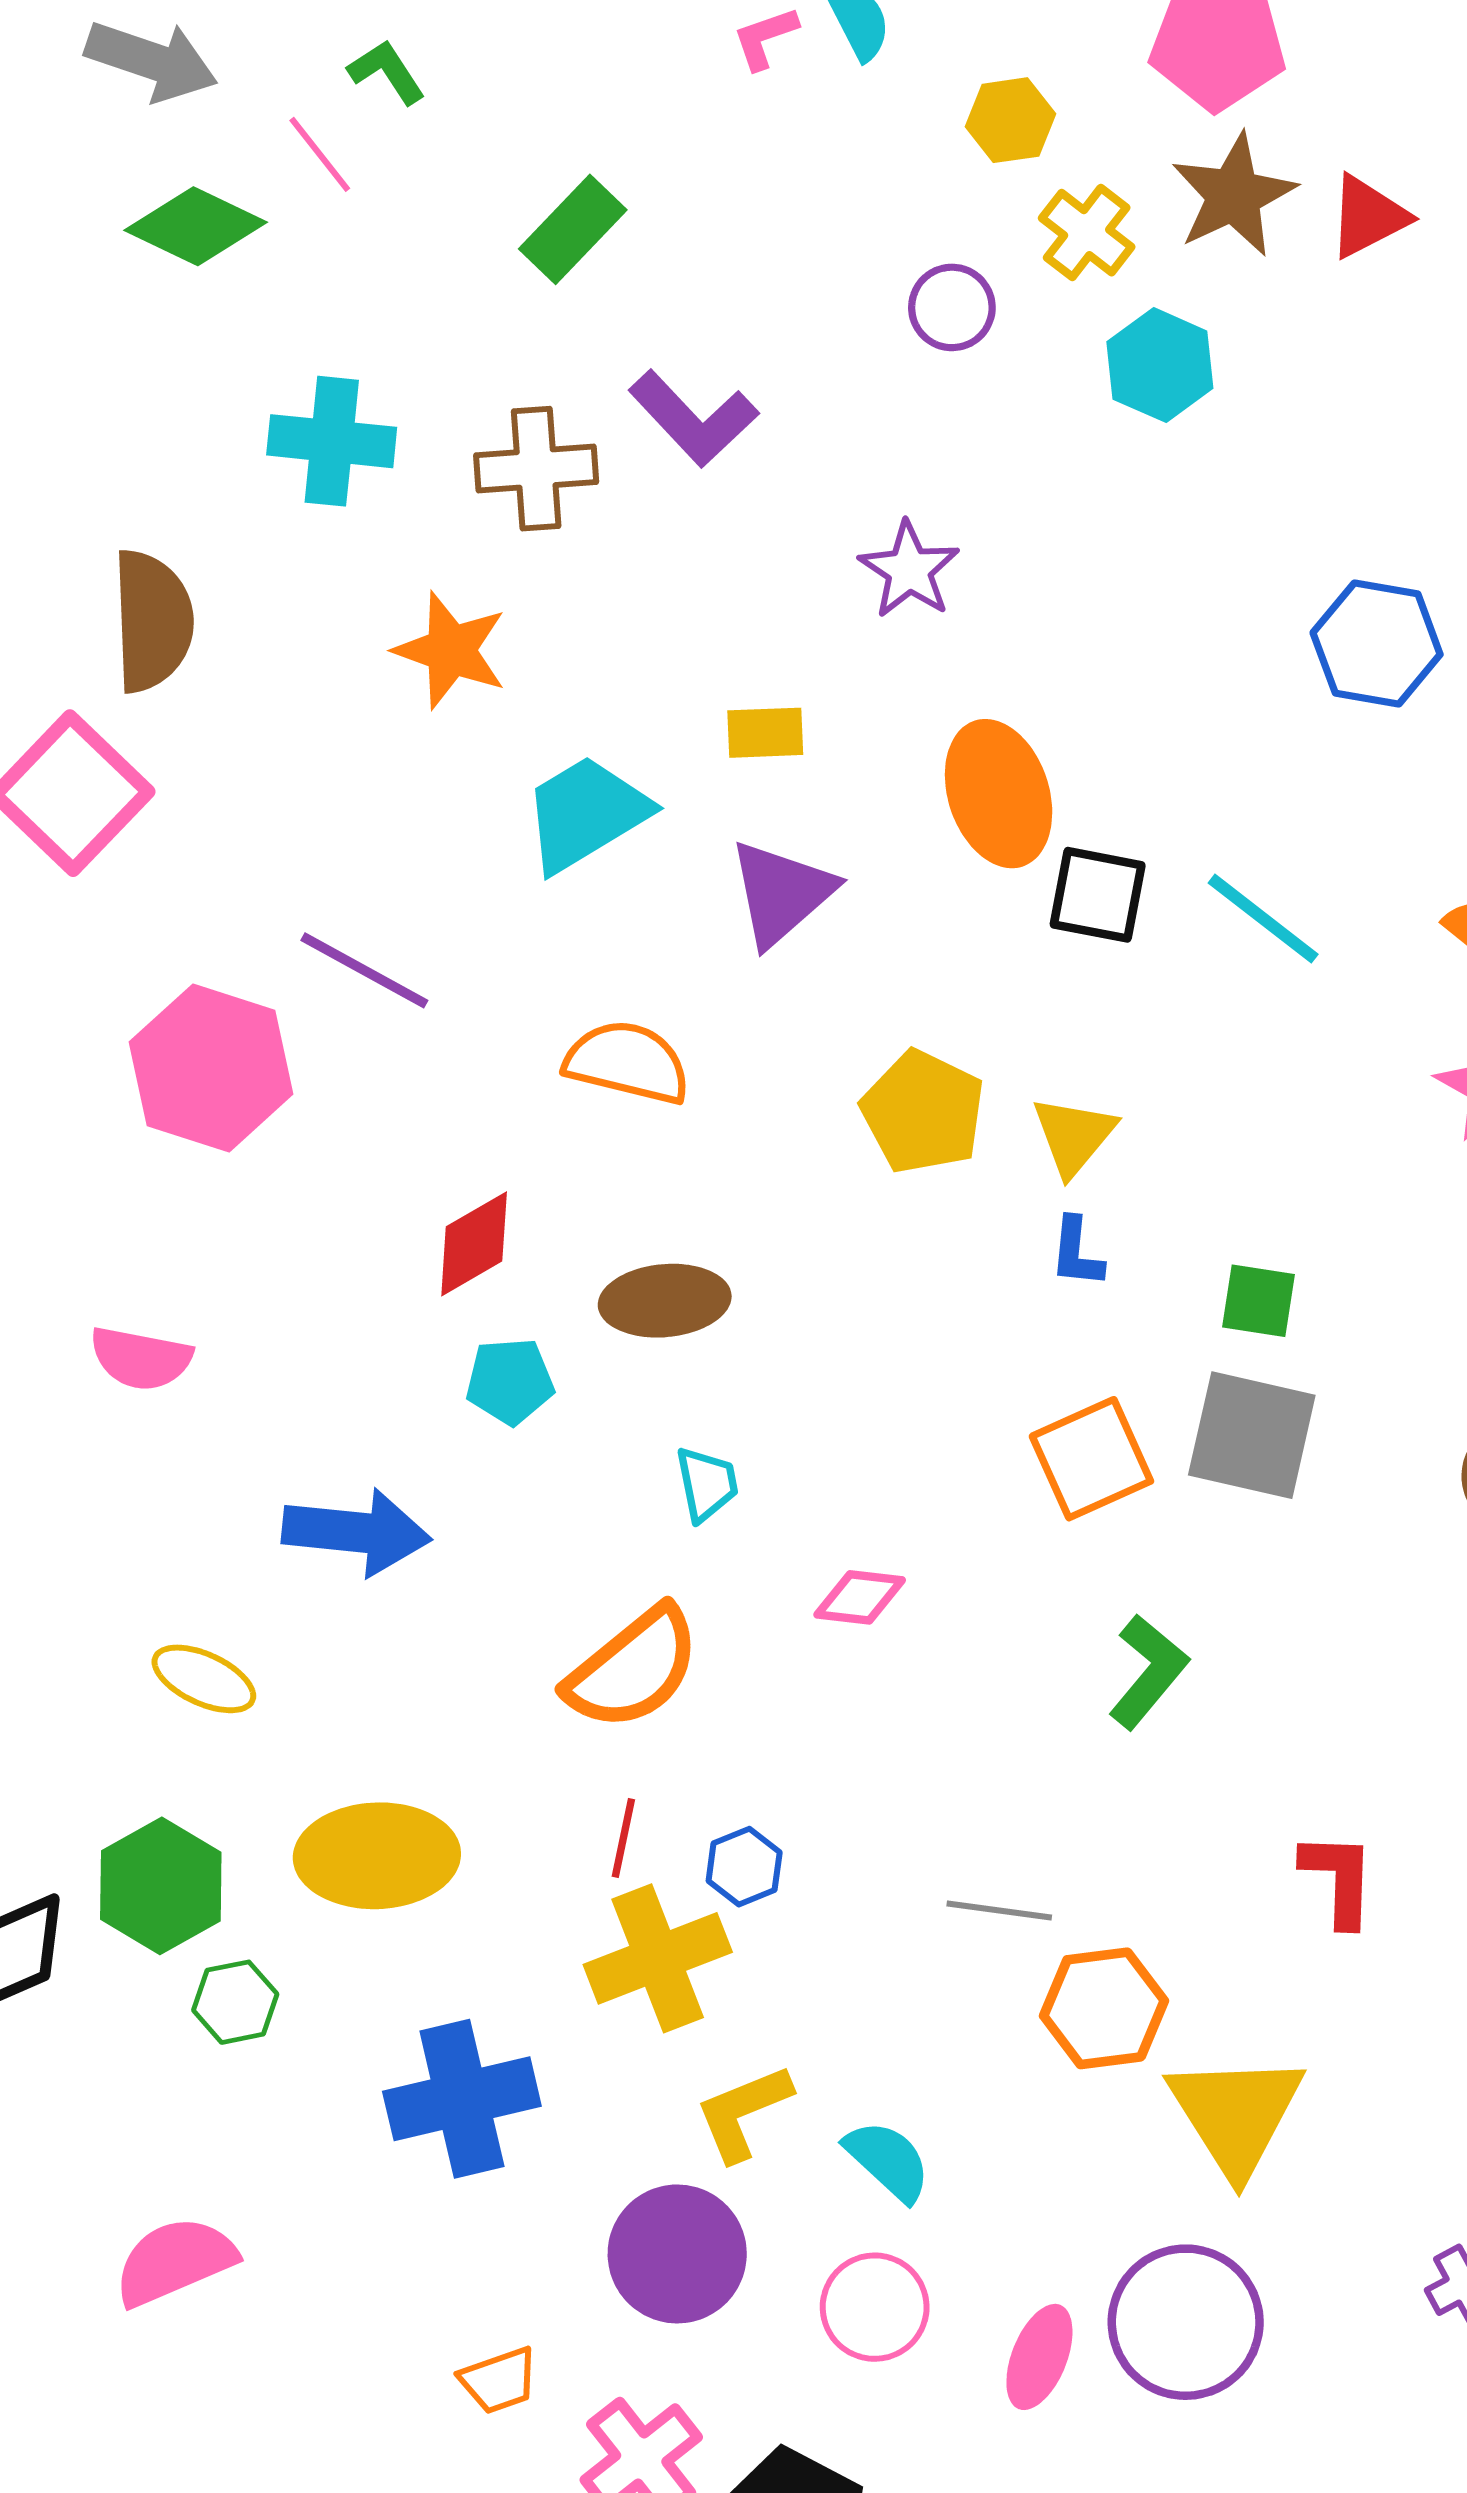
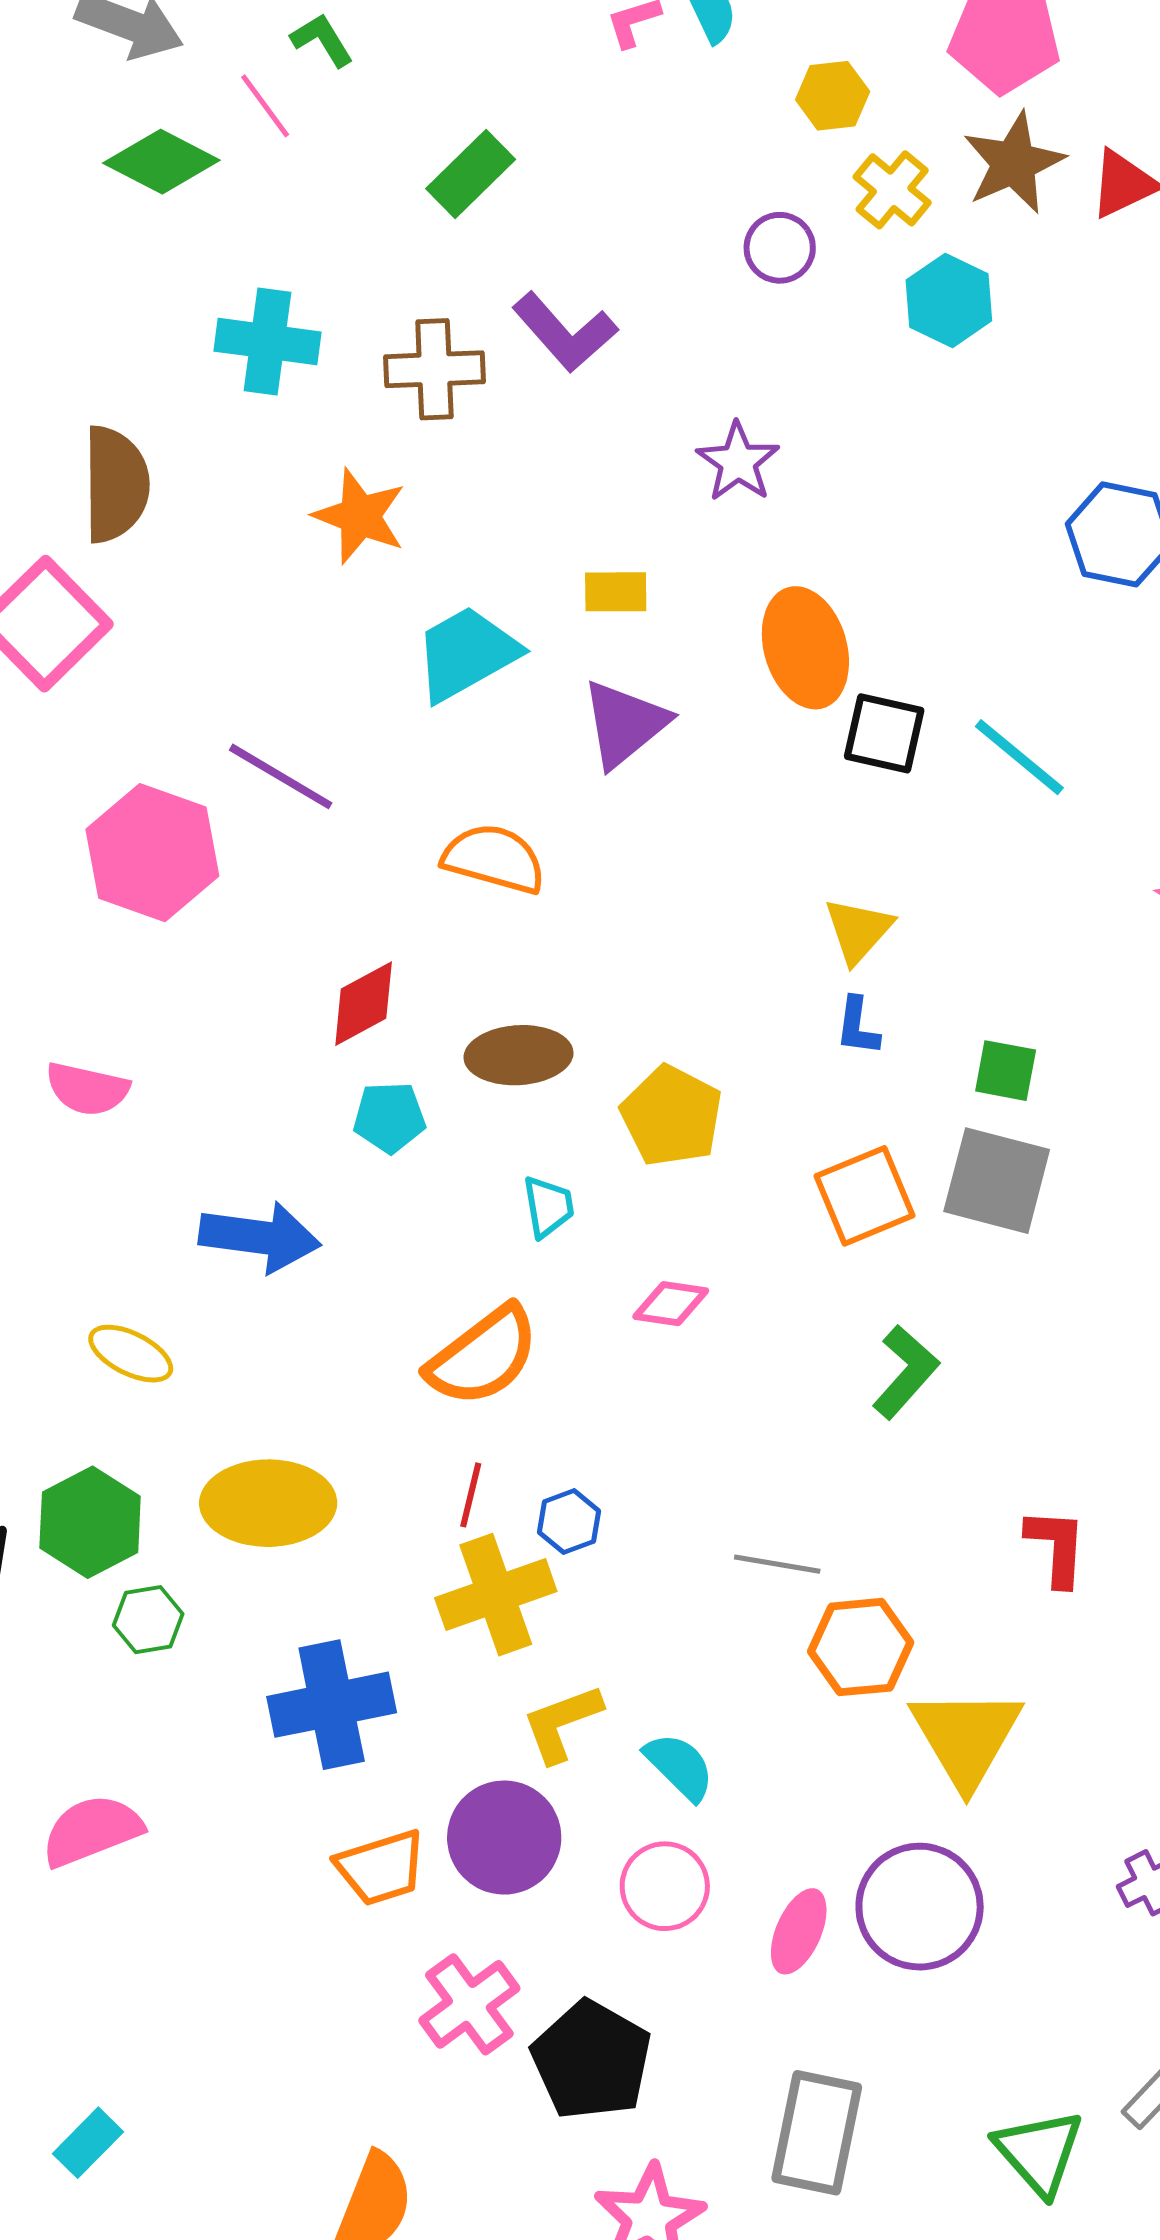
yellow pentagon: (923, 1112) -> (672, 1116), moved
orange trapezoid: (499, 2380) -> (381, 1868), moved, size x1.4

